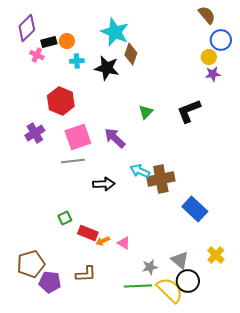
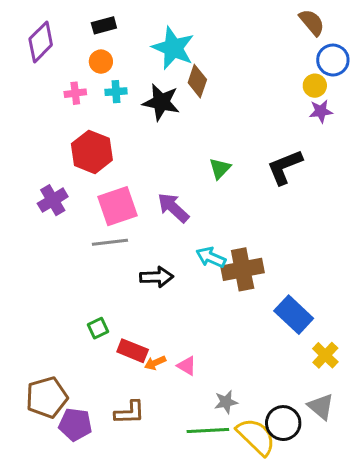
black rectangle: (49, 42) -> (104, 25), moved
pink cross: (37, 55) -> (75, 93), moved, turned -32
yellow cross: (216, 255) -> (325, 355), moved
gray triangle: (180, 260) -> (321, 406), moved

